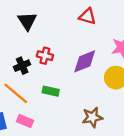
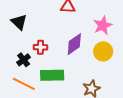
green rectangle: (51, 91) -> (52, 75), size x1.6

